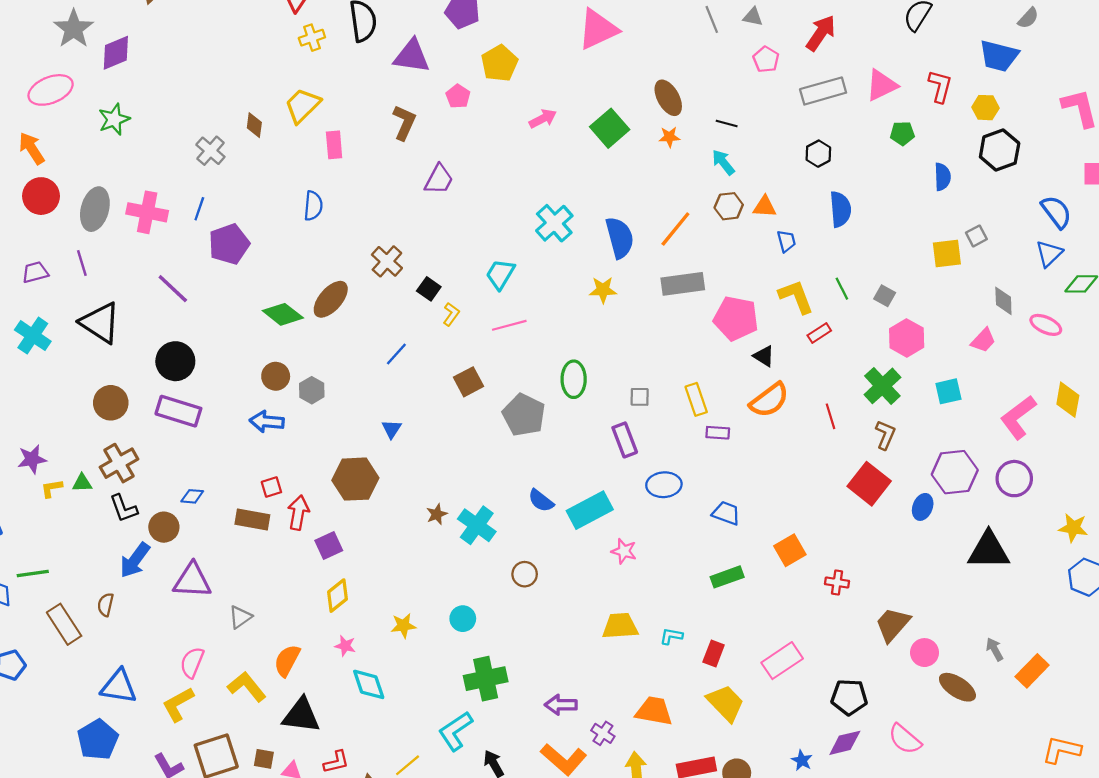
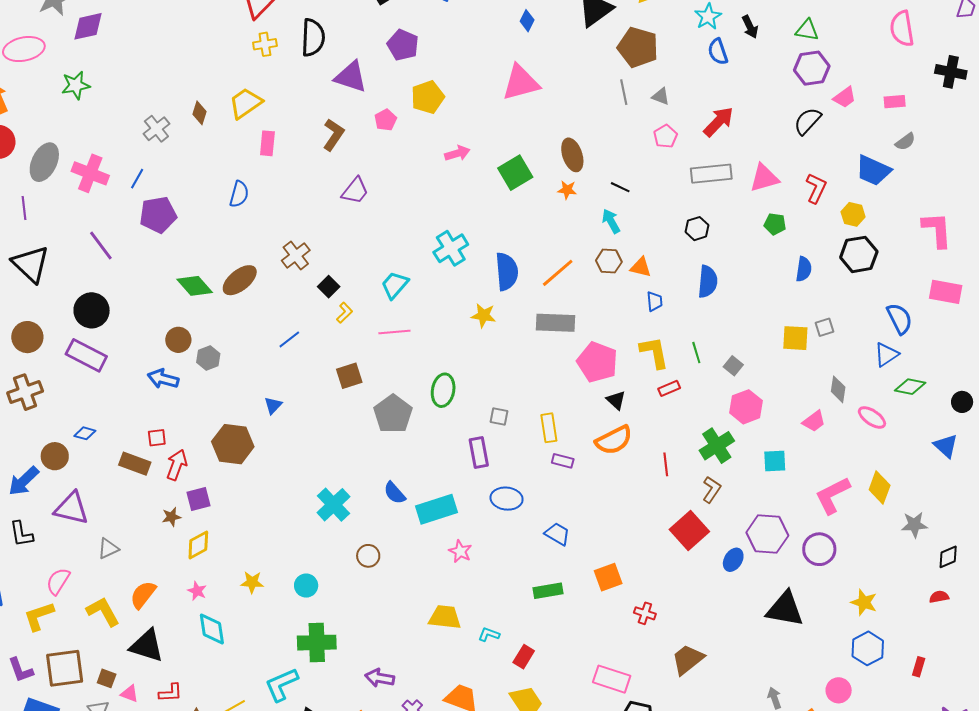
black L-shape: (124, 508) -> (21, 534), moved
brown star: (437, 514) -> (171, 517), moved
pink circle: (924, 653) -> (839, 690), moved
pink rectangle: (782, 661) -> (612, 679), moved, turned 42

